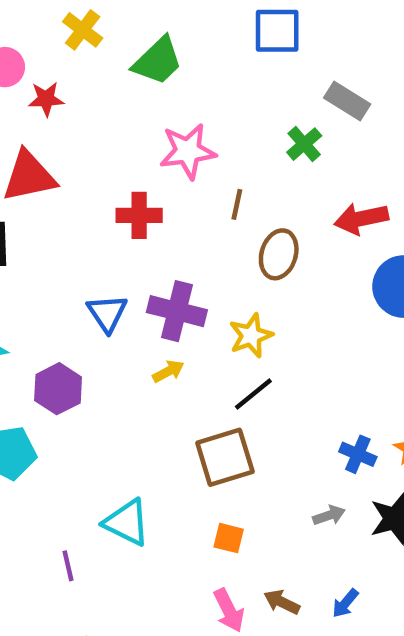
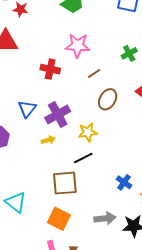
brown line: (237, 204) -> (94, 73), turned 32
purple cross: (177, 311) -> (58, 115), turned 35
blue cross: (358, 454) -> (124, 182), moved
gray arrow: (329, 515) -> (105, 218), size x1.5
orange square: (229, 538) -> (59, 219), size x1.6

